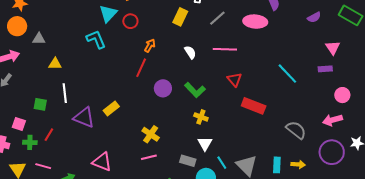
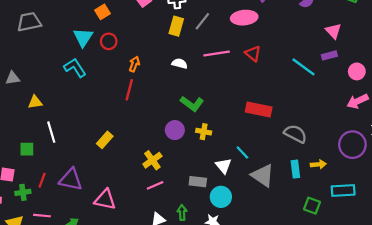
yellow rectangle: (180, 17) -> (176, 26), moved
white semicircle: (190, 52) -> (180, 64), turned -32
cyan line: (287, 74) -> (304, 67), moved
red triangle: (234, 80) -> (253, 54), moved
purple circle: (163, 88) -> (175, 130), moved
pink circle: (342, 95) -> (357, 71), moved
purple triangle: (84, 117) -> (71, 180), moved
pink arrow: (332, 120) -> (358, 101), moved
gray semicircle: (296, 130) -> (295, 134), moved
yellow cross: (151, 134) -> (152, 160), turned 30
white triangle: (205, 144) -> (223, 166), moved
cyan line: (222, 163) -> (242, 152), moved

